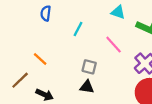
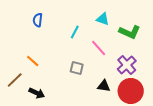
cyan line: (78, 29) -> (75, 32), moved
black triangle: (87, 87) -> (104, 86), moved

